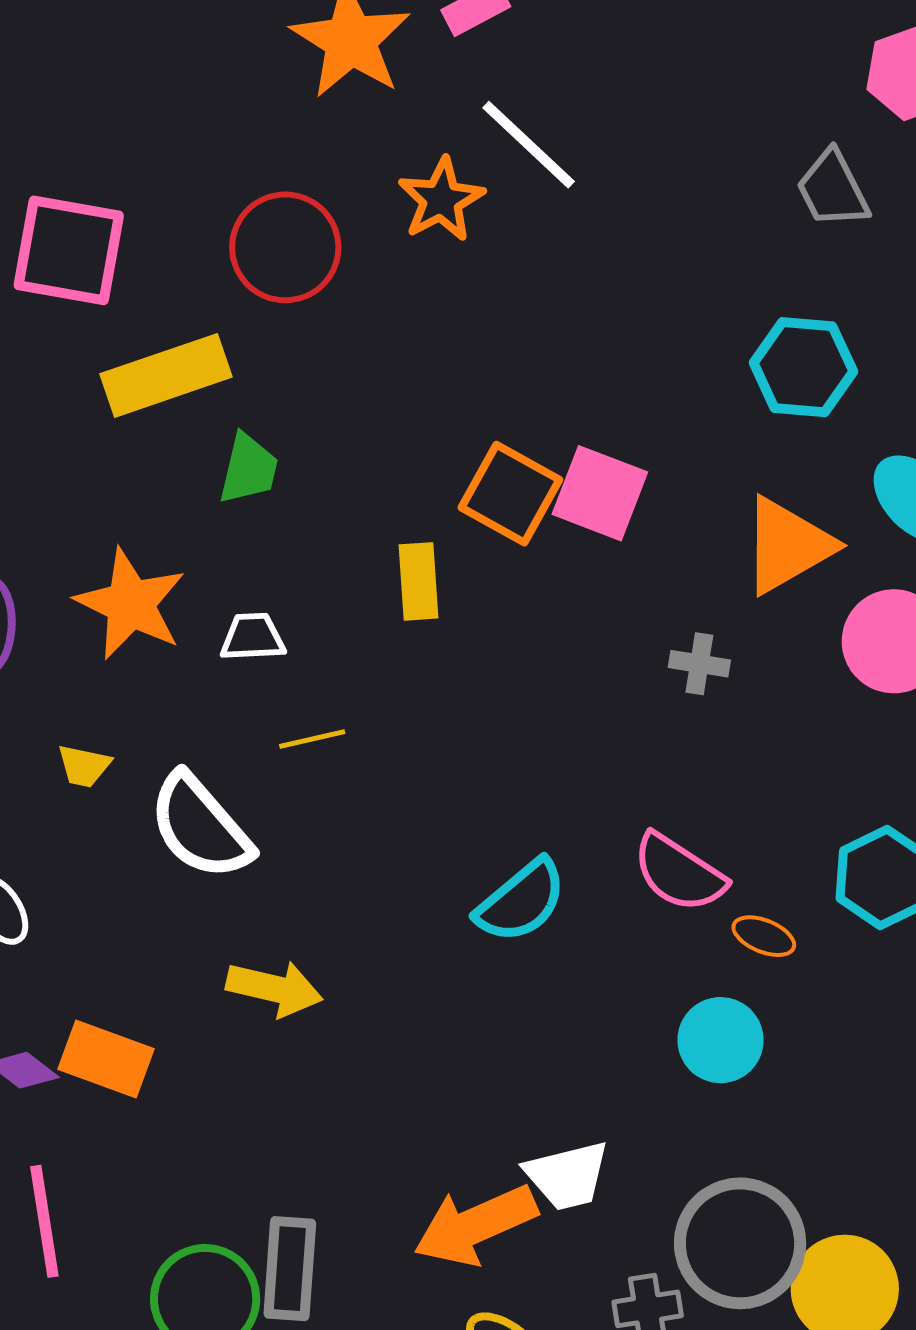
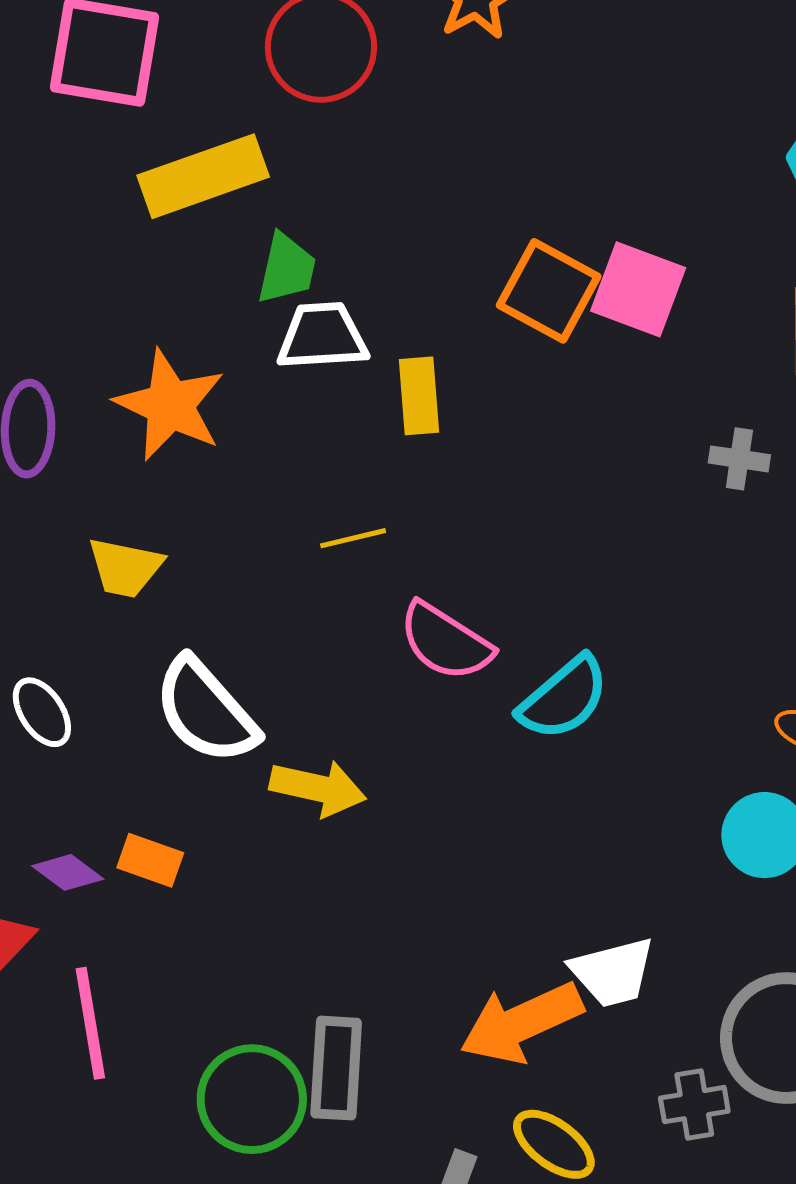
yellow rectangle: (419, 581) -> (419, 396), moved
white trapezoid: (253, 637) -> (322, 336), moved, size x1.4
yellow trapezoid: (84, 766) -> (125, 568), size x1.4
white semicircle: (200, 827) -> (206, 711), moved
pink semicircle: (679, 873) -> (446, 642), moved
orange rectangle: (106, 1059) -> (150, 860), size x0.7

